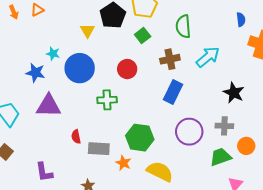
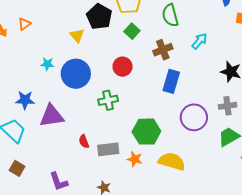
cyan arrow: (208, 57) -> (199, 41), size x0.7
blue star: (35, 73) -> (25, 100), moved

